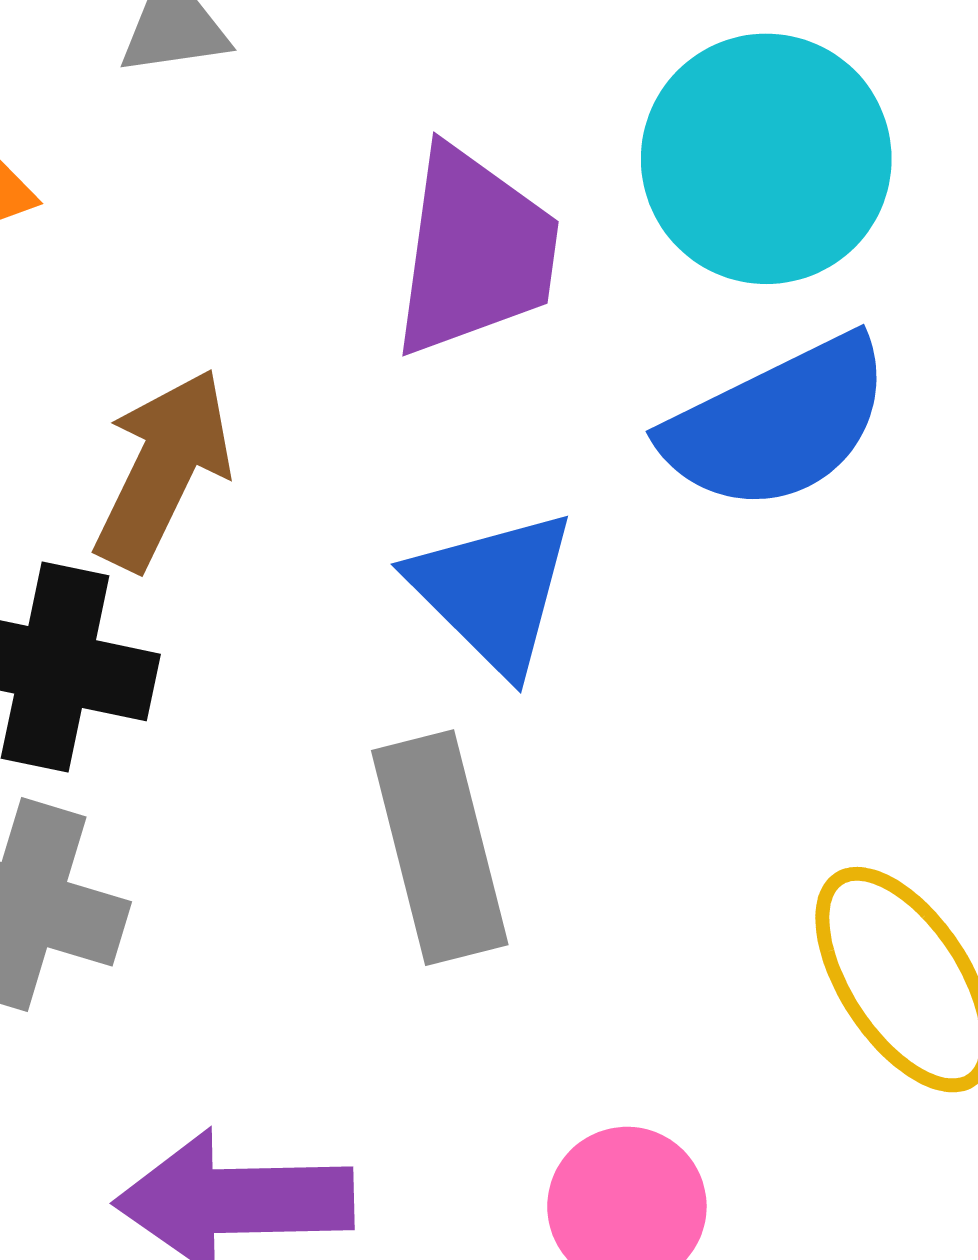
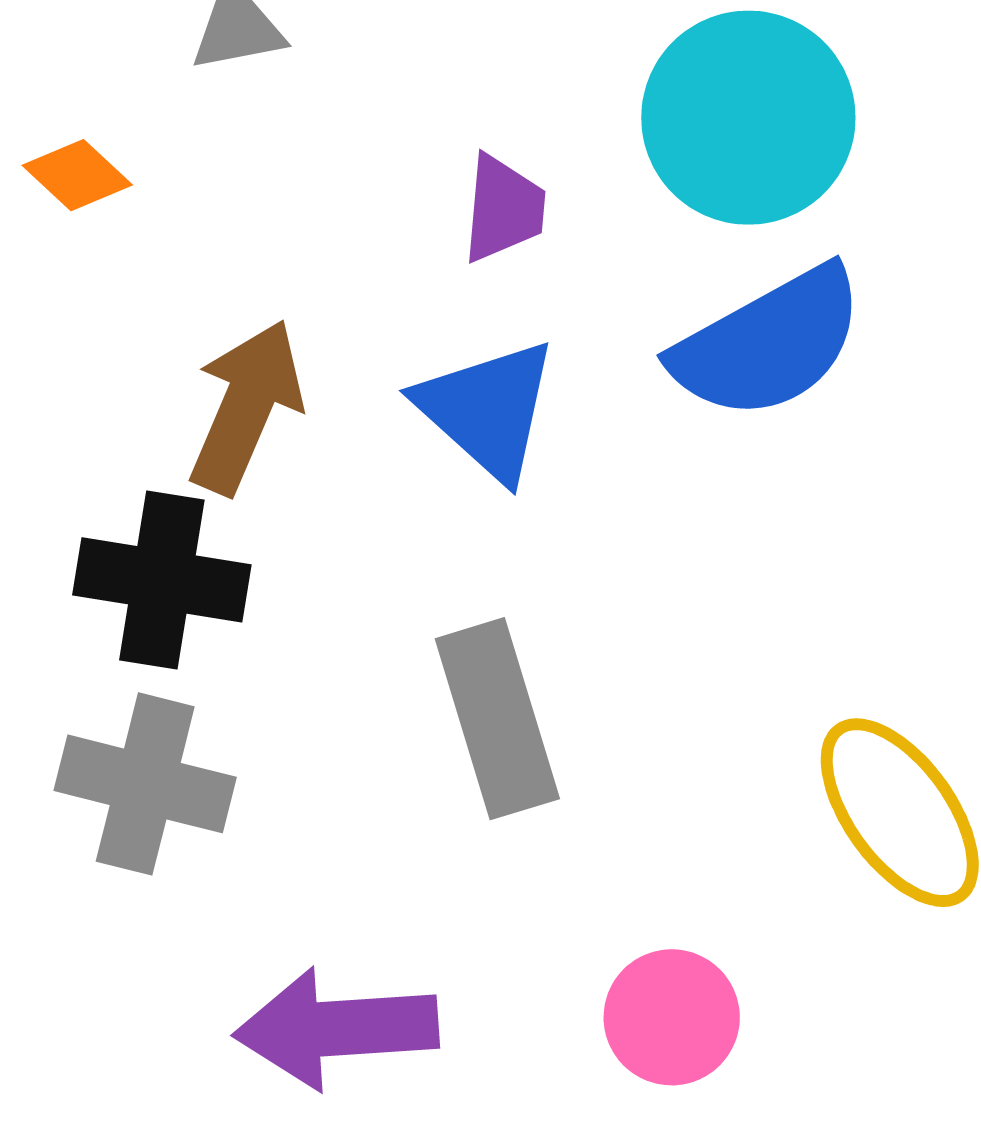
purple trapezoid: (475, 252) -> (504, 209), size x0.6
blue triangle: (493, 591) -> (487, 410), moved

